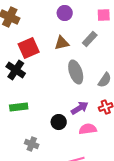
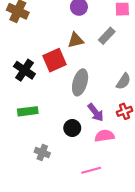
red square: (29, 48) -> (54, 60), moved
gray ellipse: (76, 72) -> (80, 82), moved, turned 35
purple arrow: (80, 108) -> (96, 112), turned 84

